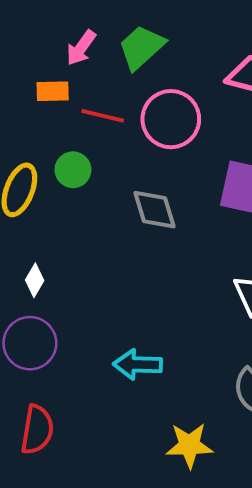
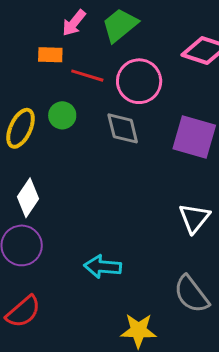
gray diamond: (155, 210) -> (123, 128), moved
white diamond: (35, 280) -> (28, 198), size x1.5
red semicircle: (37, 430) -> (23, 312), turned 36

